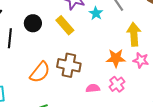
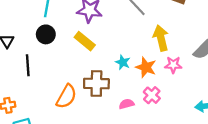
cyan star: (96, 13) -> (123, 62), moved
black circle: (33, 23) -> (46, 34), moved
orange star: (116, 58) -> (146, 67), turned 30

